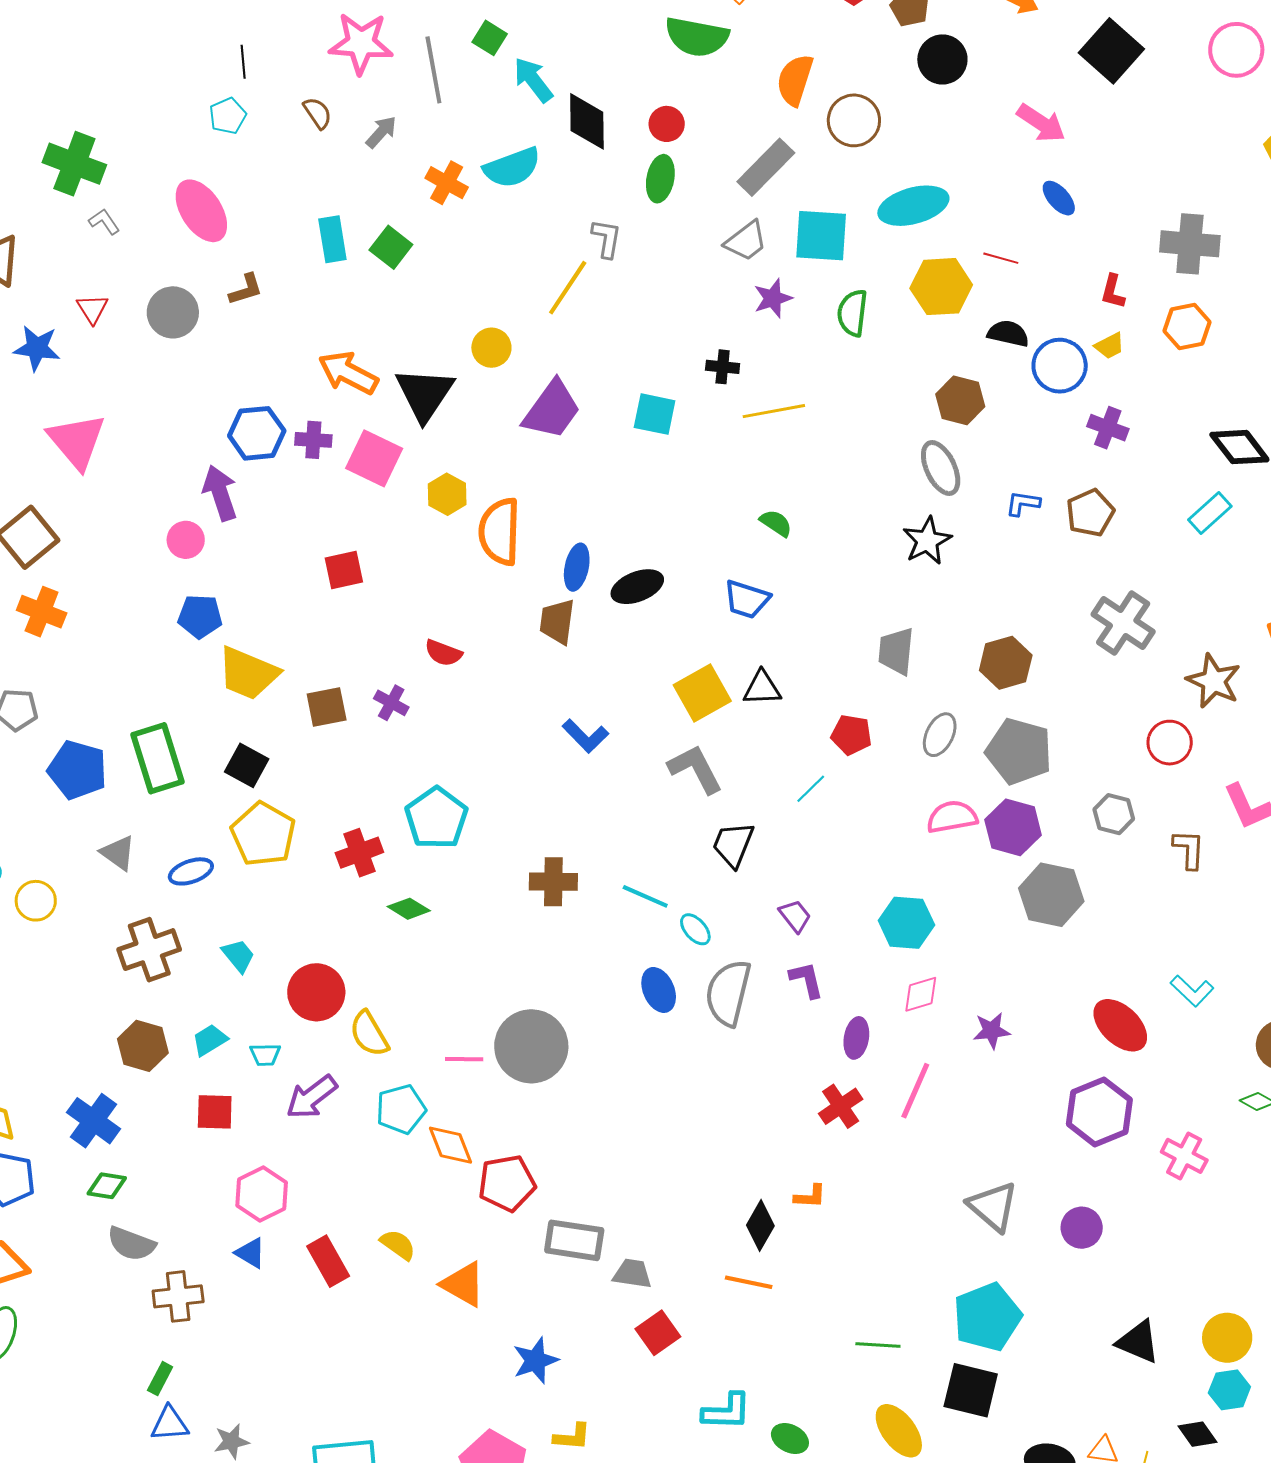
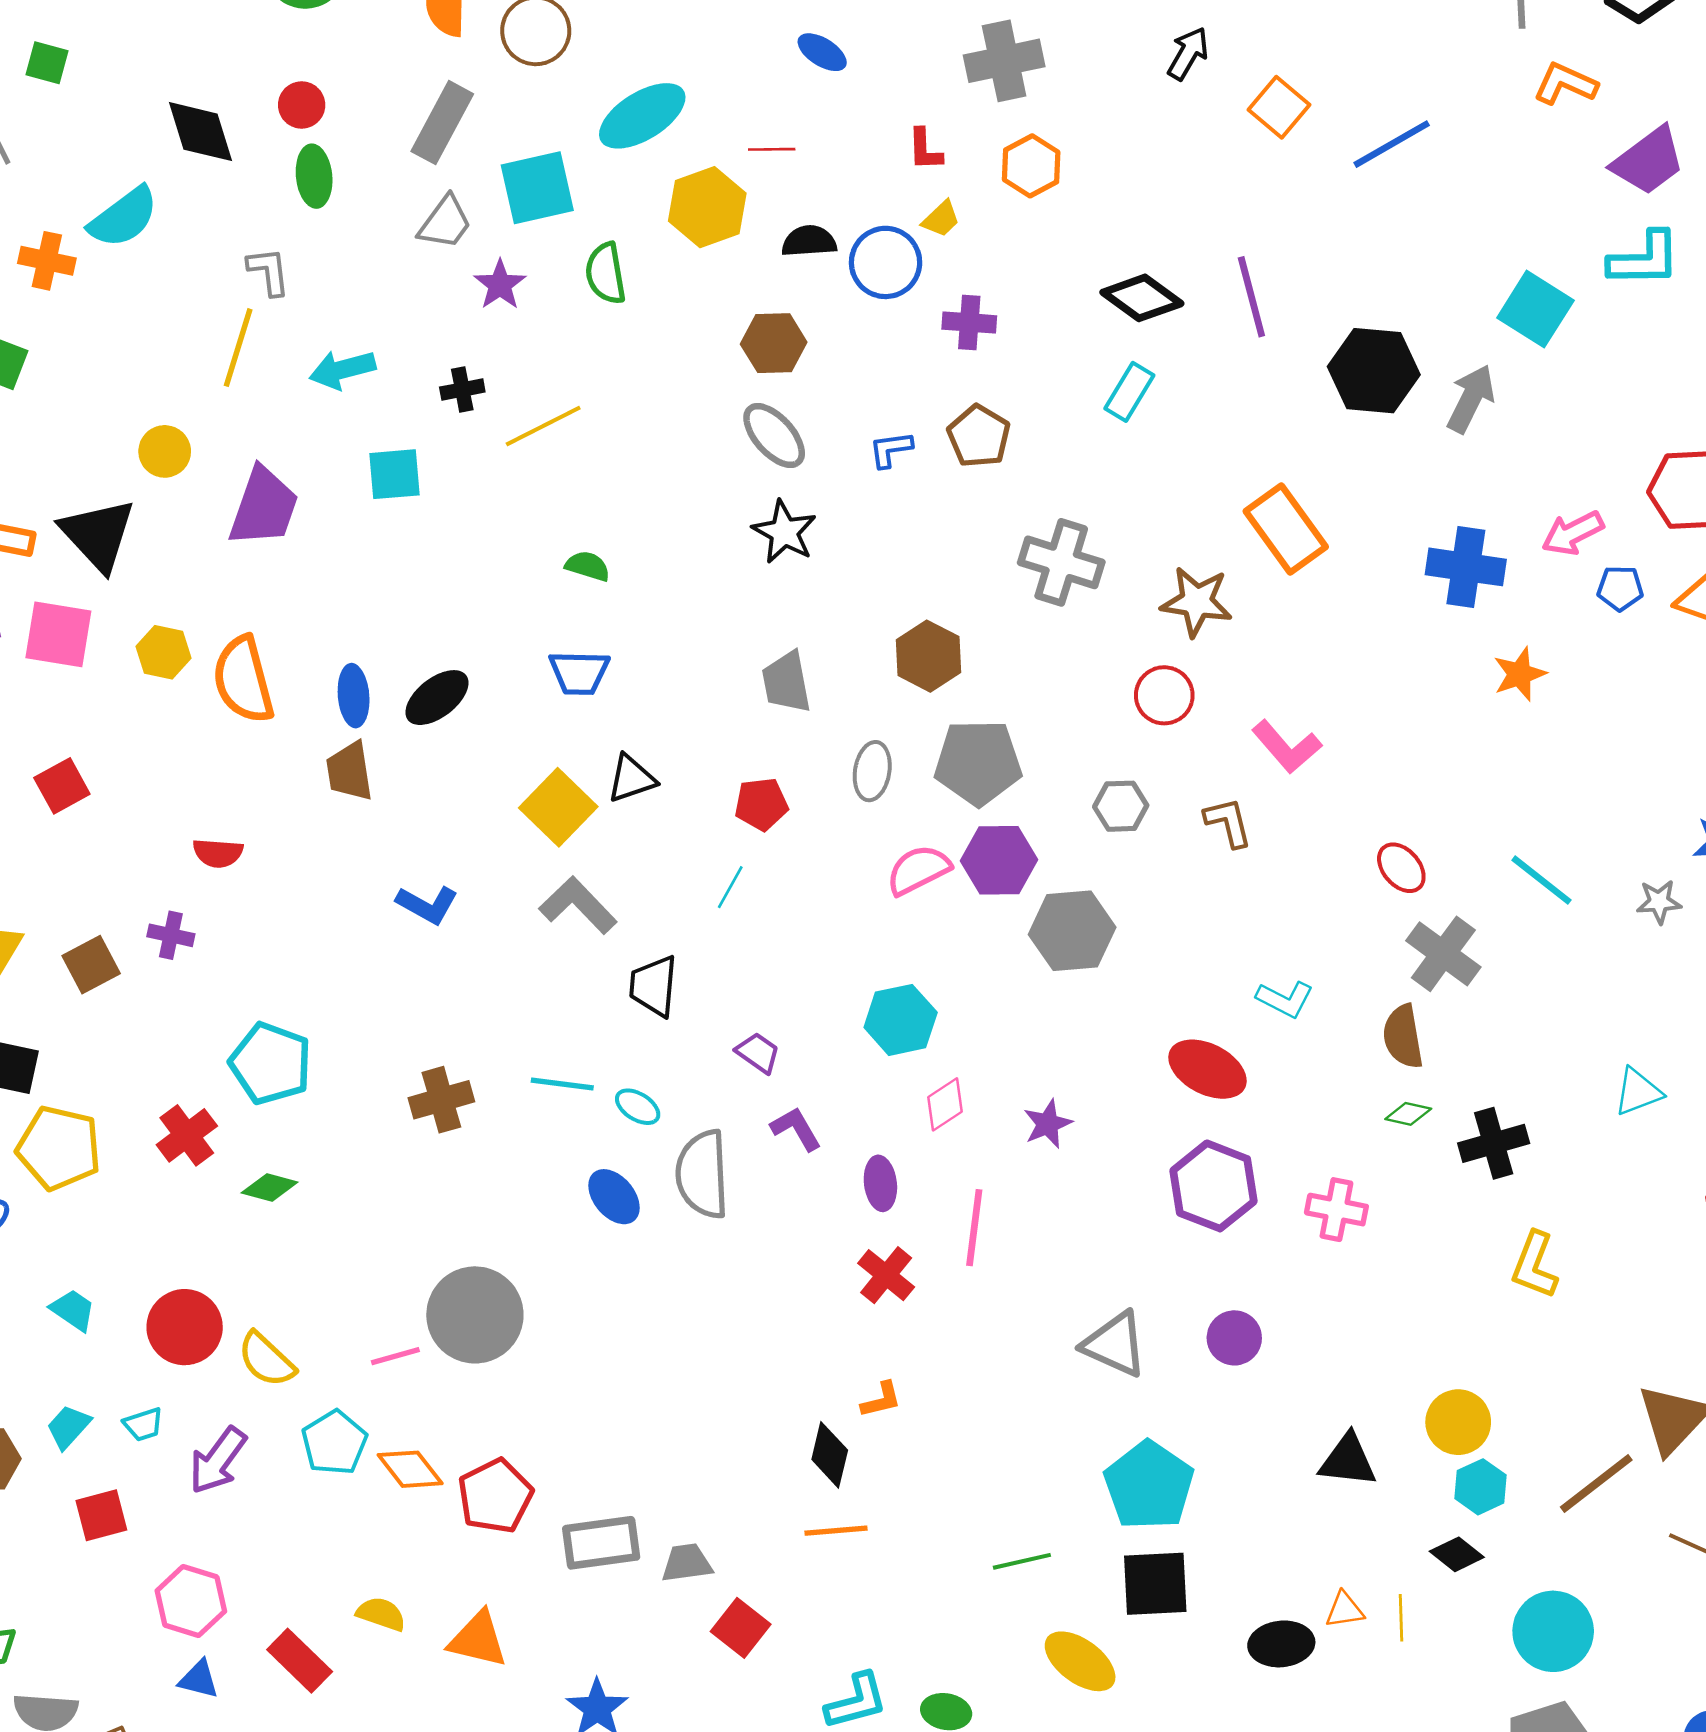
cyan arrow: (533, 80) -> (342, 369), moved, turned -51

